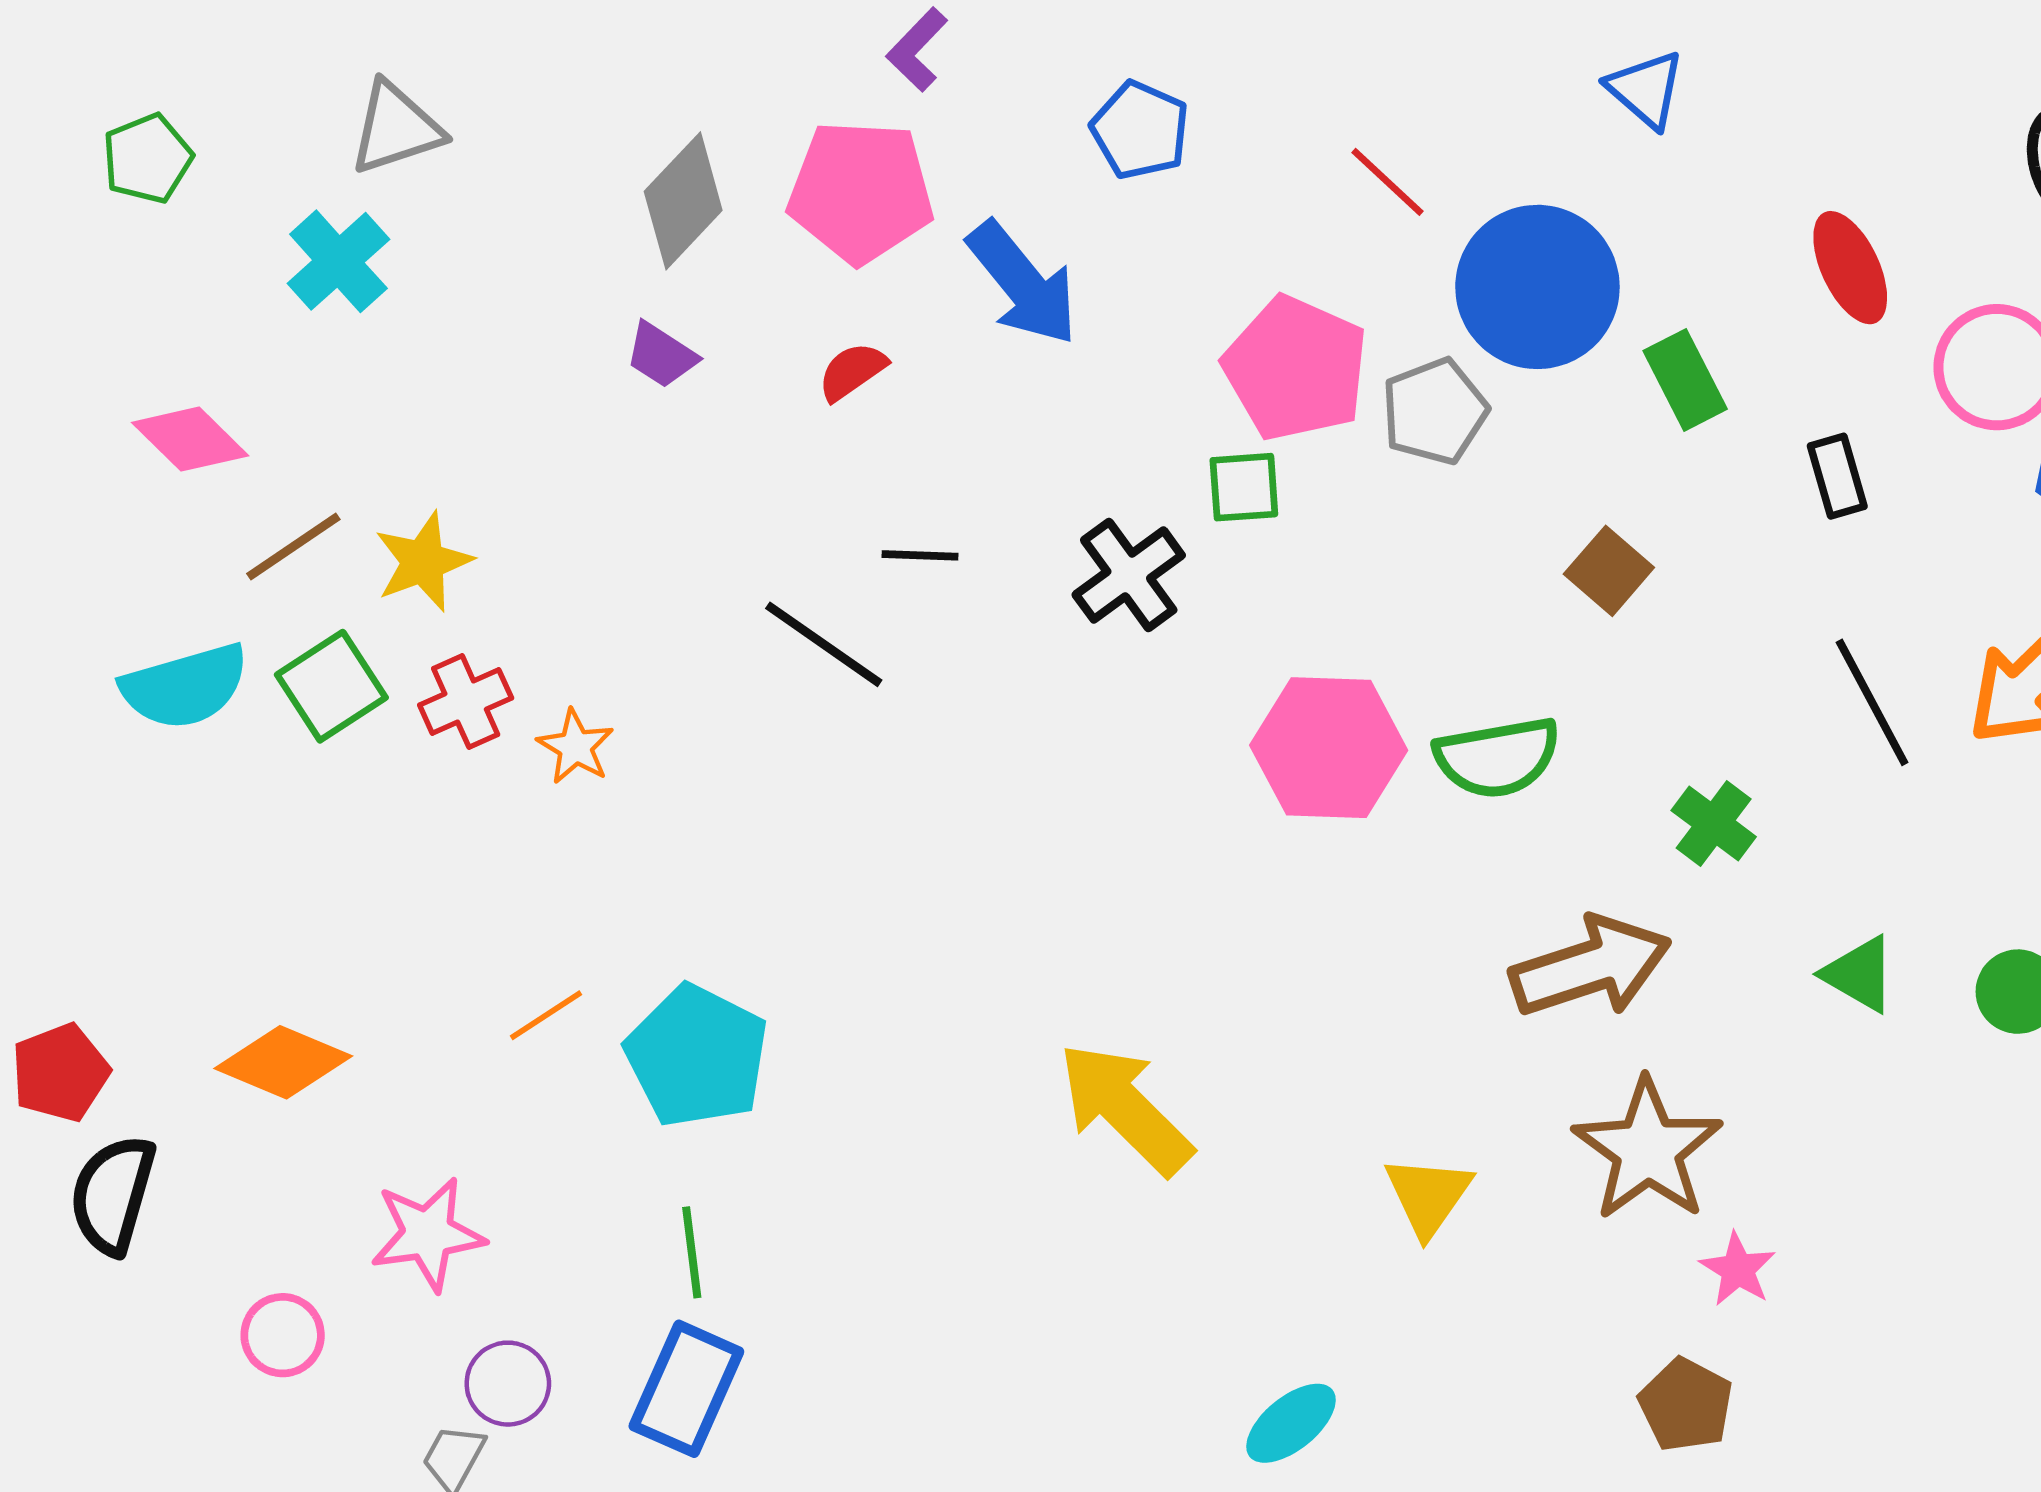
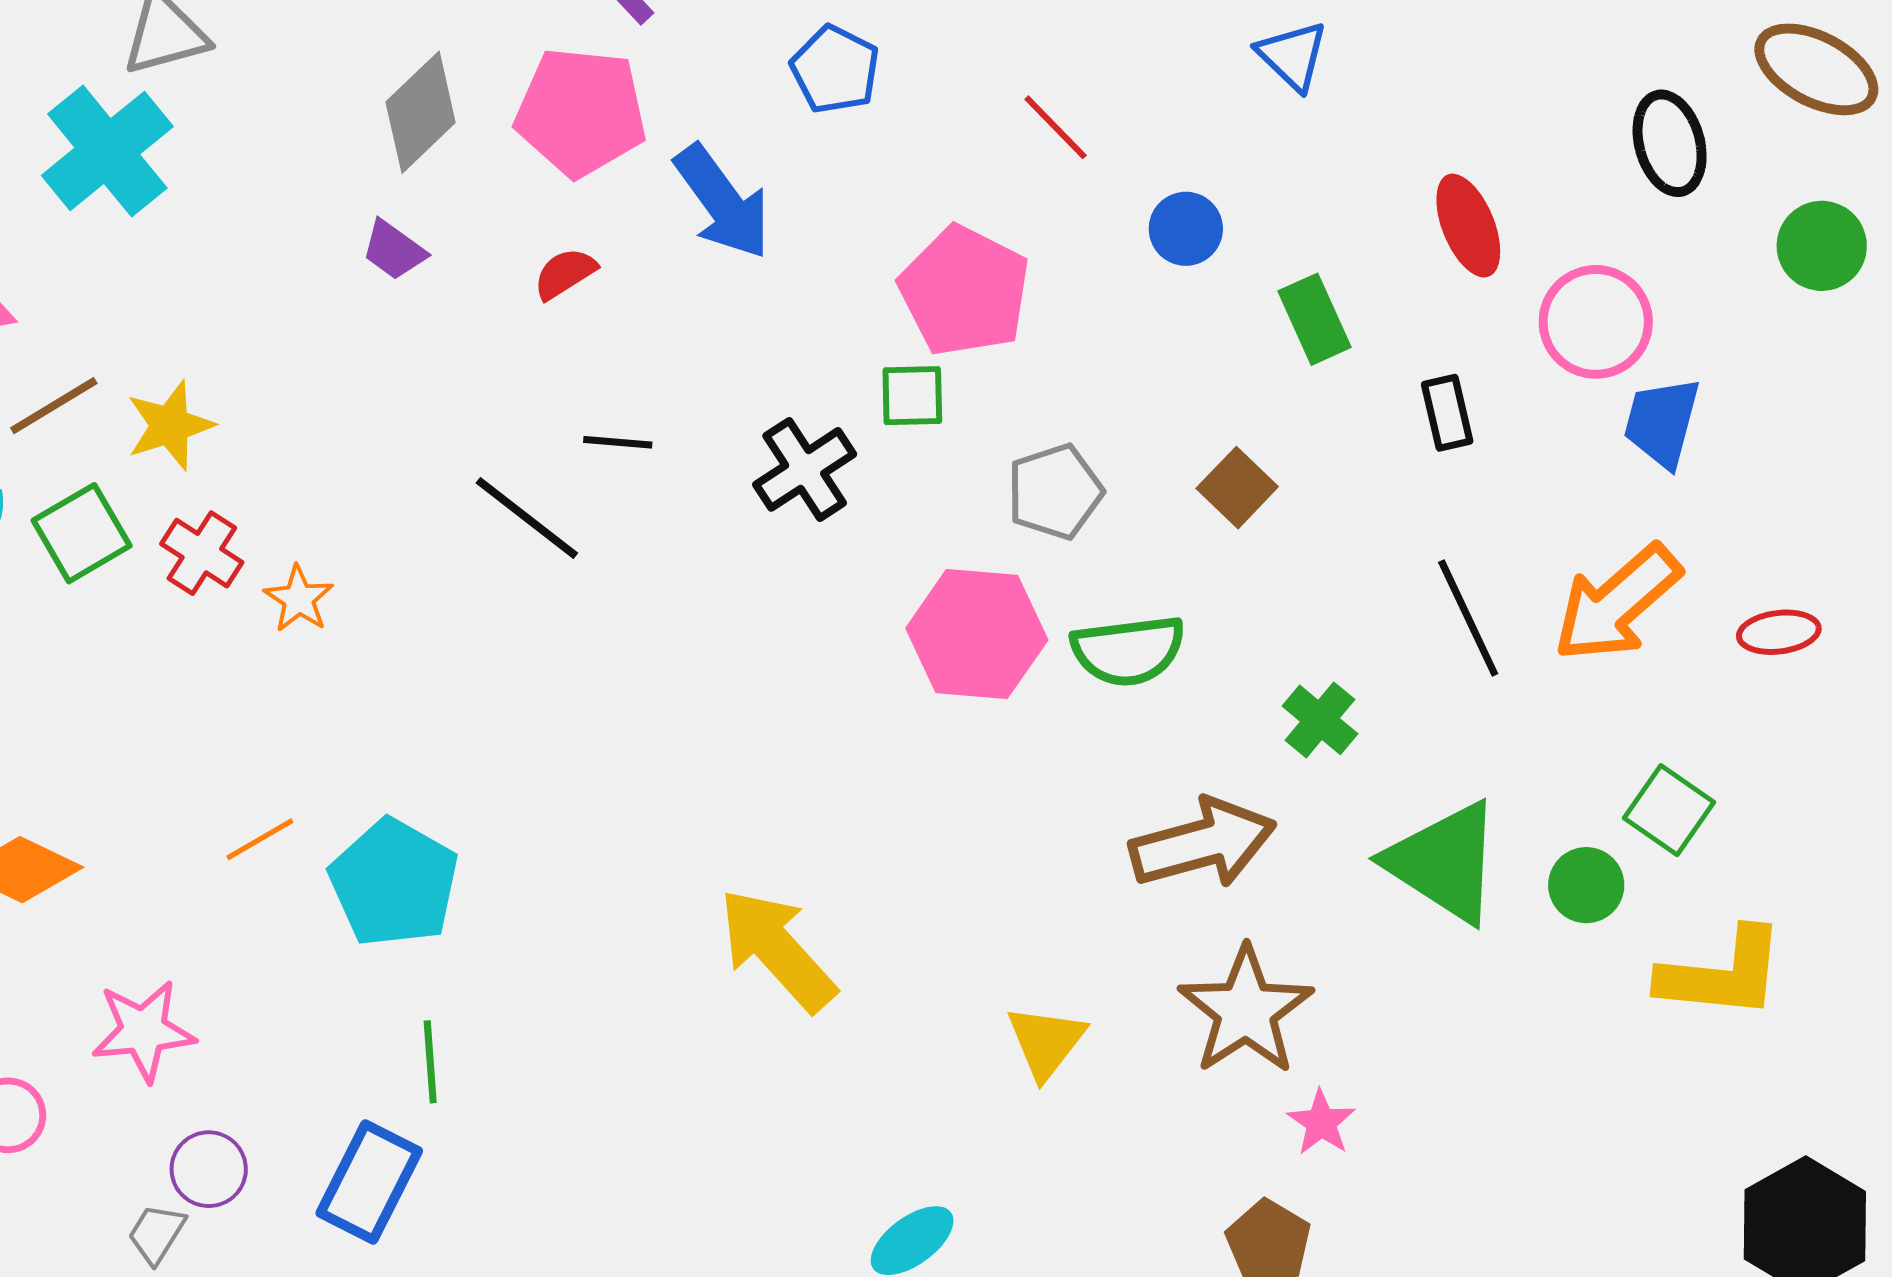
cyan cross: (338, 261) -> (107, 151), size x1.4
blue circle: (1537, 287) -> (1186, 229), size x0.5
gray pentagon: (1435, 411) -> (1055, 492), moved
red cross: (466, 701) -> (202, 553), turned -36
green triangle: (1859, 974) -> (1444, 862), size x1.8
green line: (692, 1252) -> (430, 1062), moved

